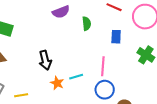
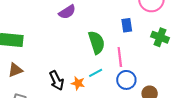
green semicircle: (87, 24) -> (97, 42), moved, size x1.6
black arrow: (45, 60) -> (57, 81), moved

